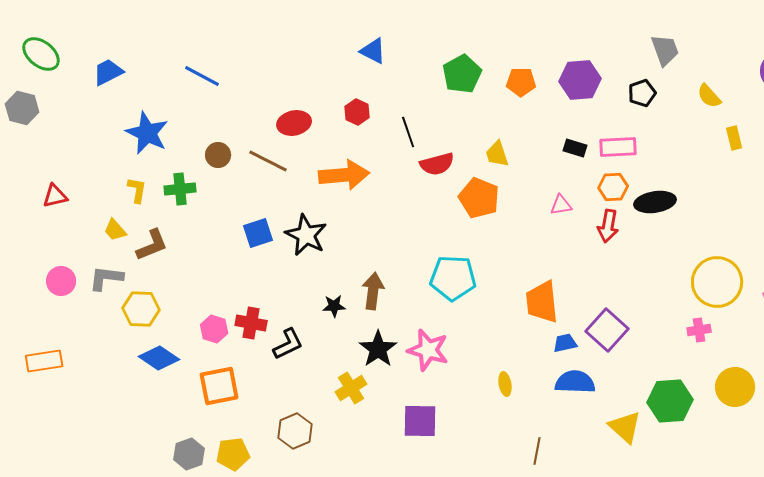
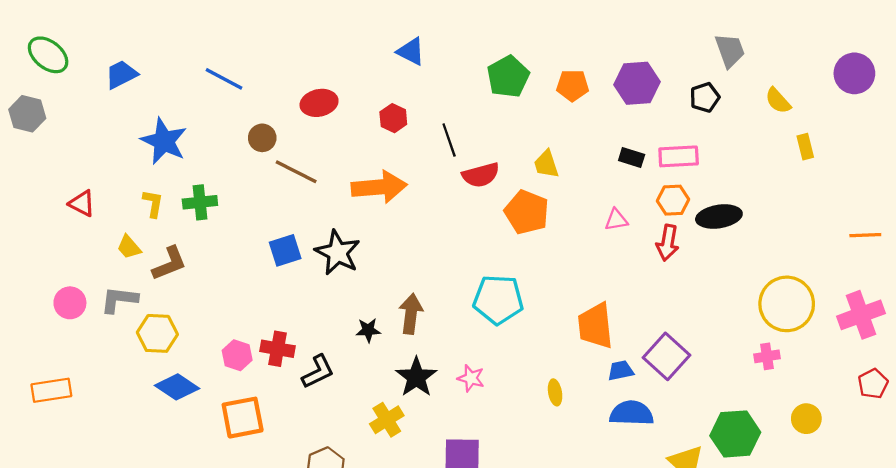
red ellipse: (294, 123) -> (319, 103), moved
brown circle: (218, 155) -> (262, 138), moved
red triangle: (55, 196) -> (82, 203), moved, turned 40
pink star: (428, 350) -> (471, 378), size x0.6
yellow ellipse: (505, 384) -> (555, 392), moved
yellow circle: (735, 387) -> (806, 419), size x0.7

